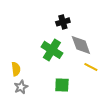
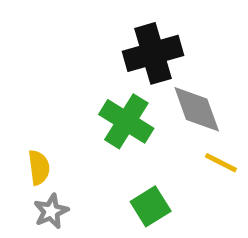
black cross: (63, 22) -> (153, 53), size x1.6
green square: (62, 85) -> (151, 206), turned -35

